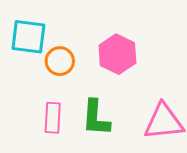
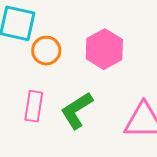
green L-shape: (96, 118) -> (77, 110), turned 48

